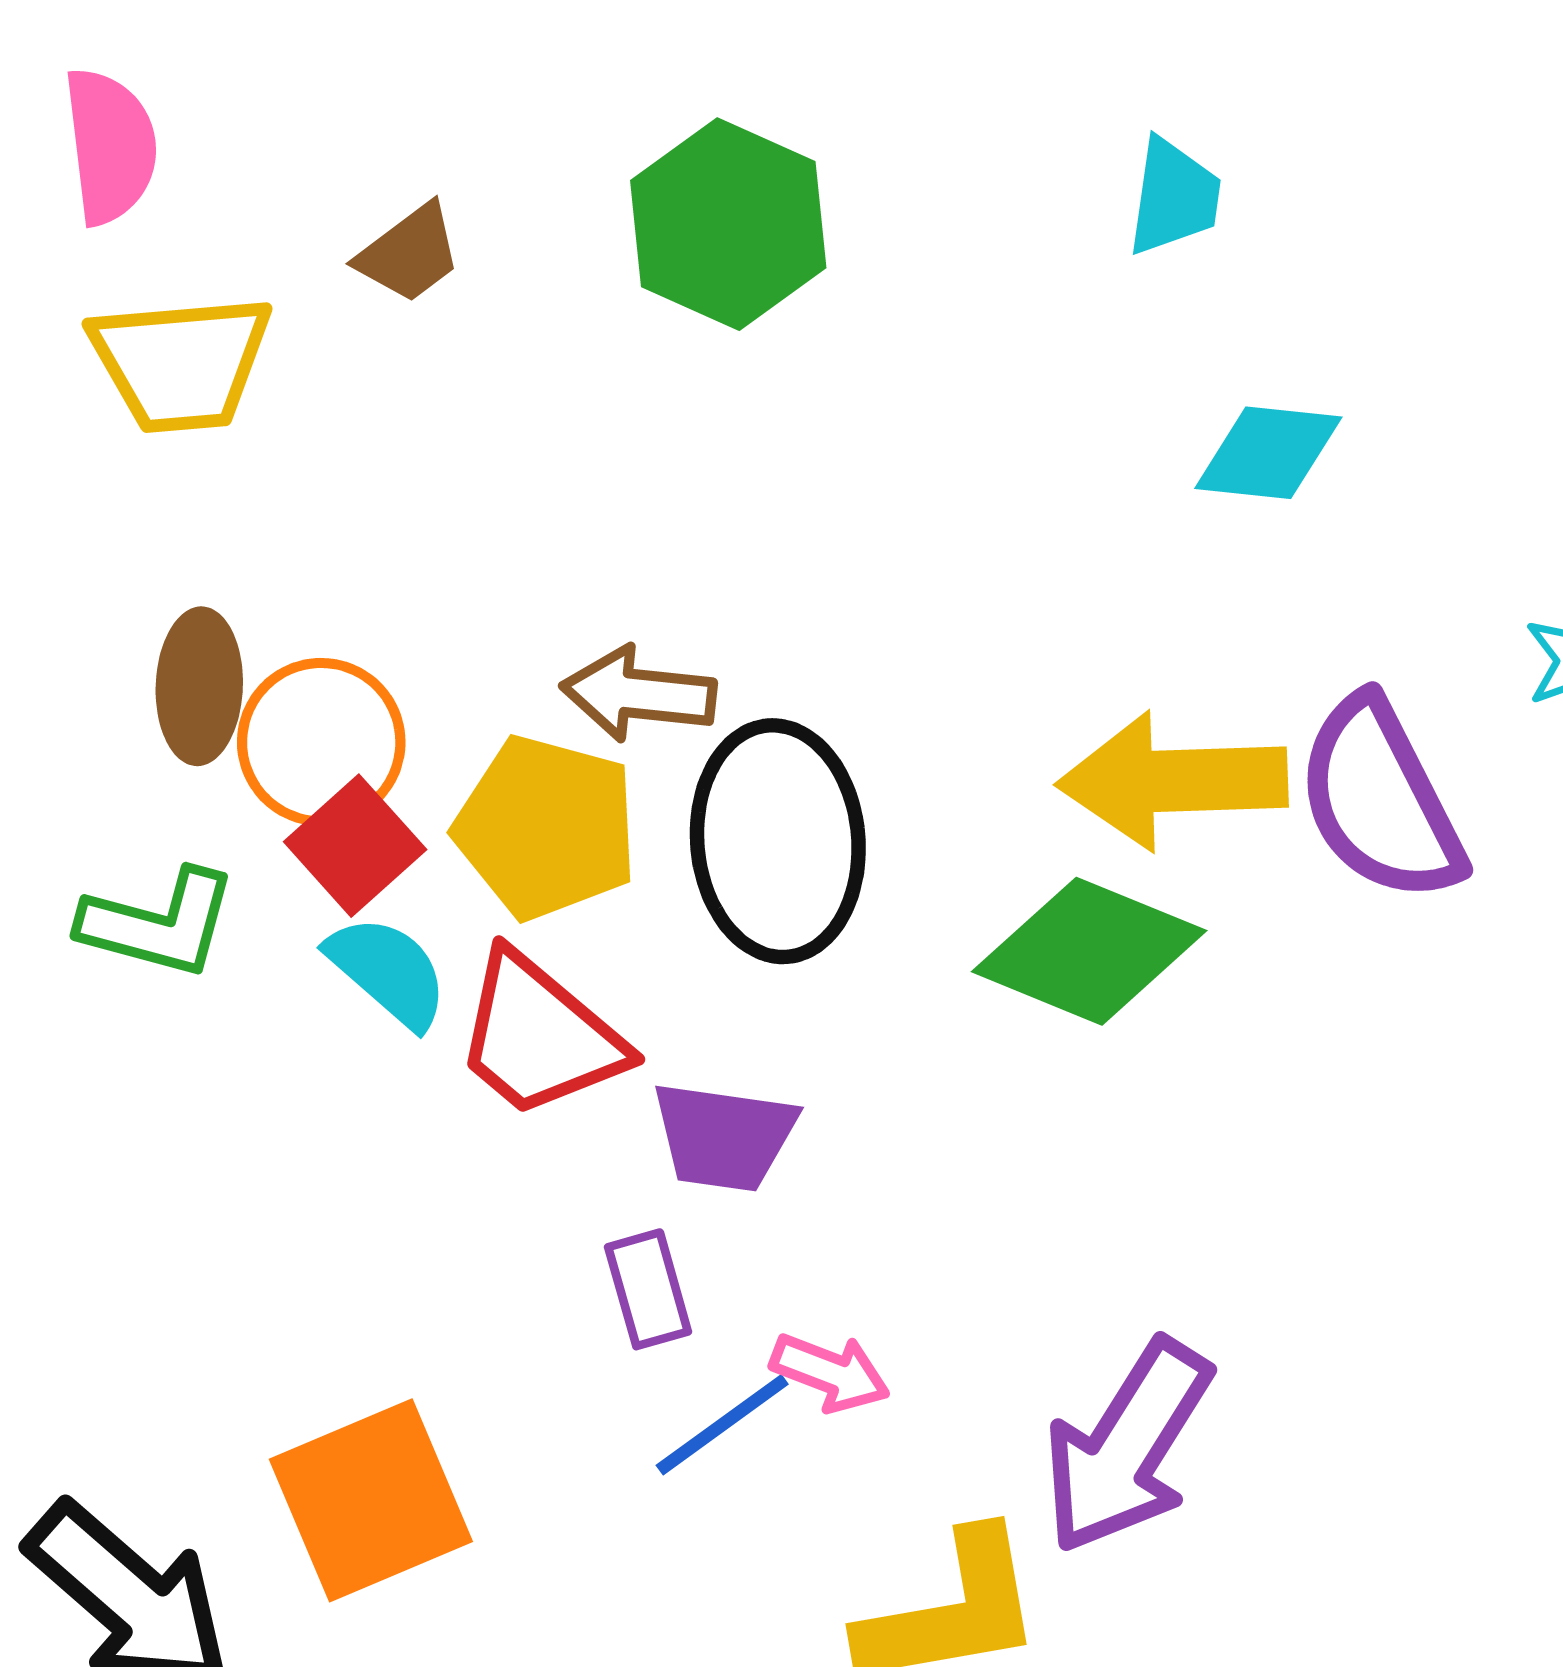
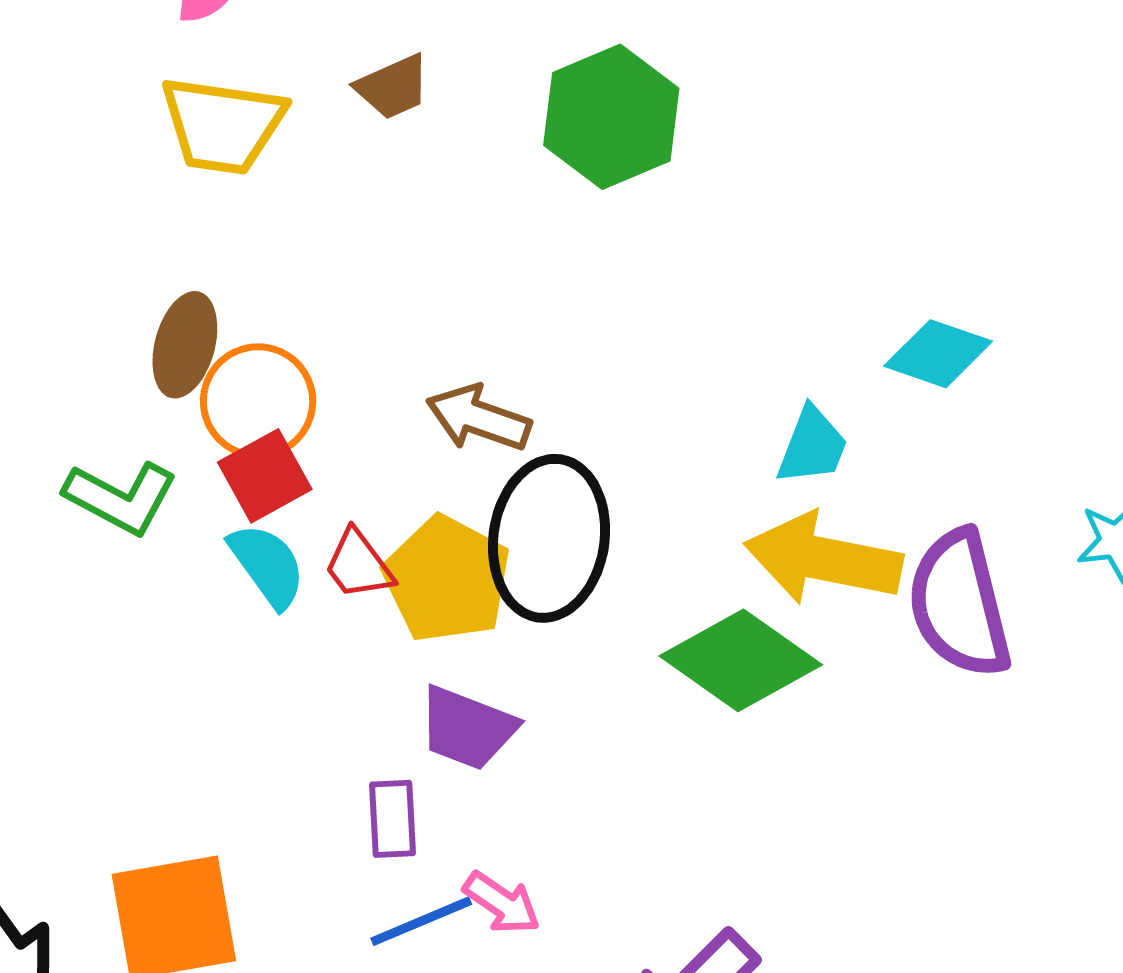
cyan trapezoid: (1174, 197) -> (812, 446), moved
yellow pentagon: (546, 827) -> (447, 579), moved
red trapezoid: (539, 1036) -> (359, 565), moved, size x0.6

